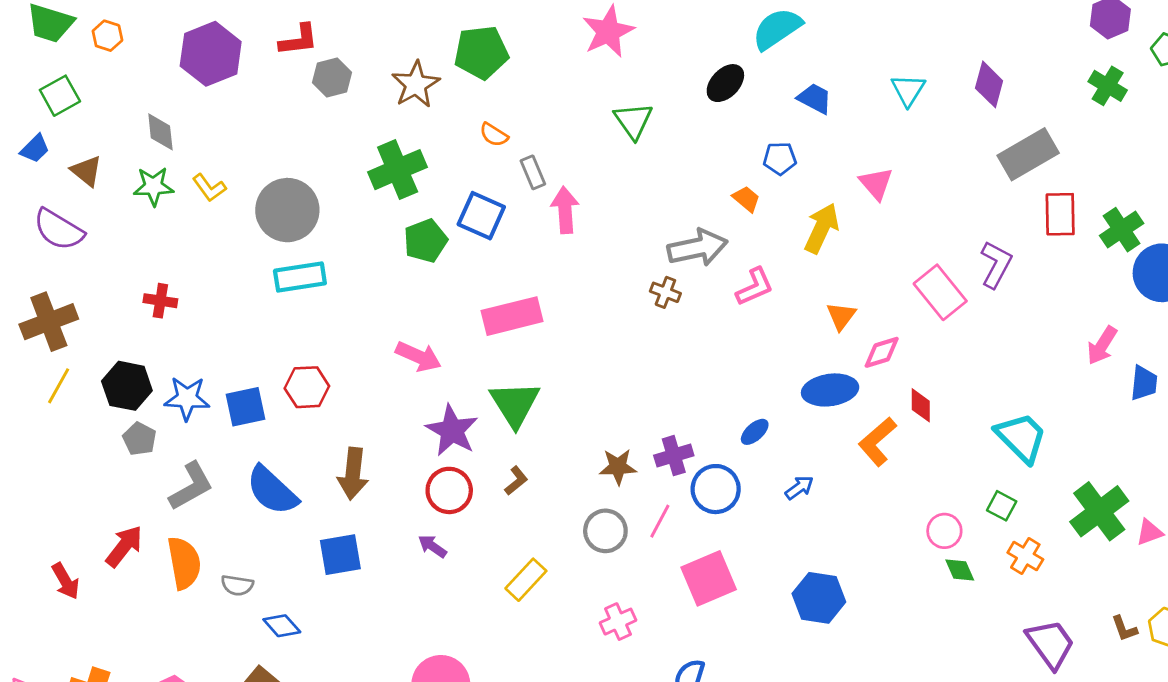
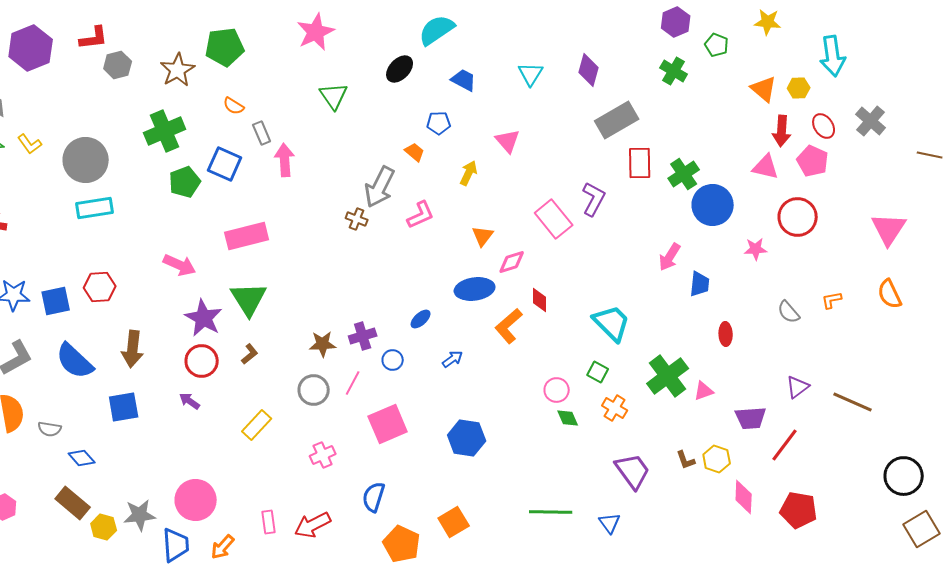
yellow arrow: (822, 228) -> (469, 173), size x0.7
gray arrow: (697, 248) -> (380, 187), turned 129
blue circle: (716, 489) -> (393, 360), size x0.6

